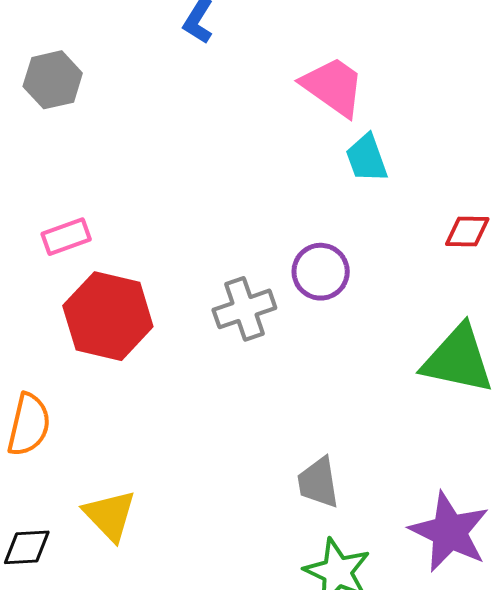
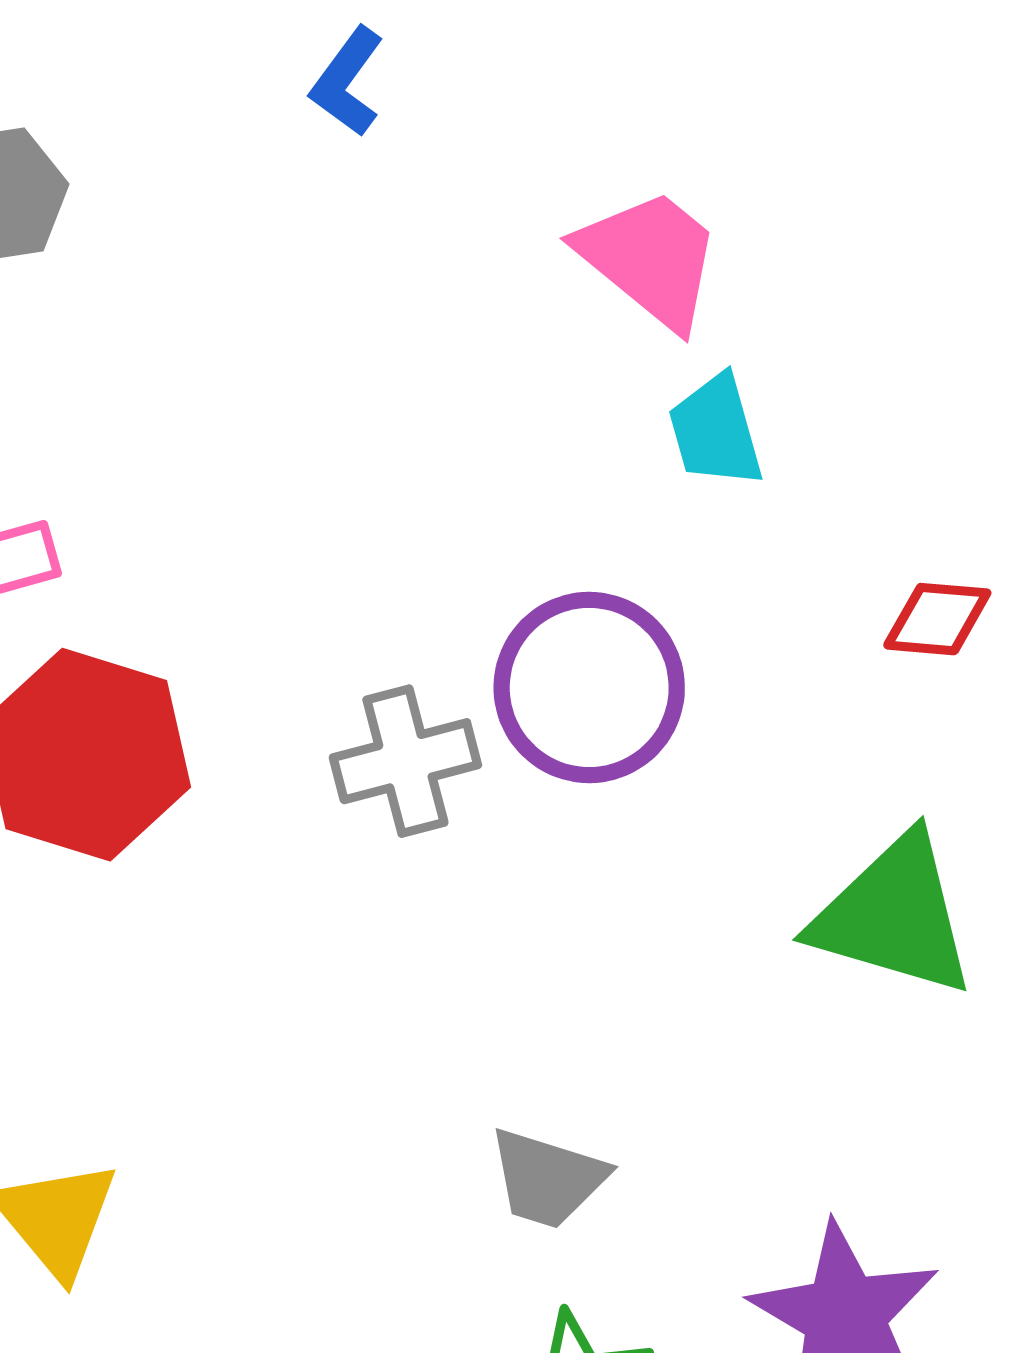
purple circle: (321, 272) -> (589, 687), size x1.4
gray trapezoid: (318, 483) -> (548, 1178), turned -68

